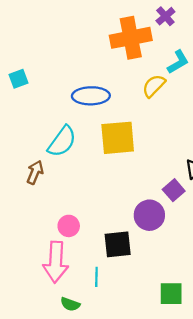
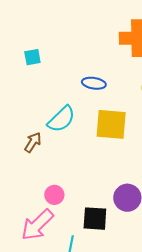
blue ellipse: (91, 96) -> (94, 83), size x0.7
pink arrow: (56, 262) -> (37, 225), turned 33

